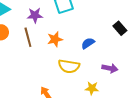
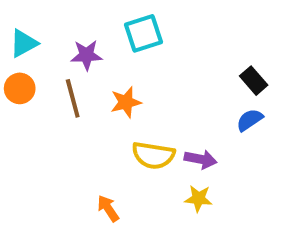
blue semicircle: (88, 43) -> (250, 120), moved
purple arrow: (110, 68) -> (200, 159), moved

